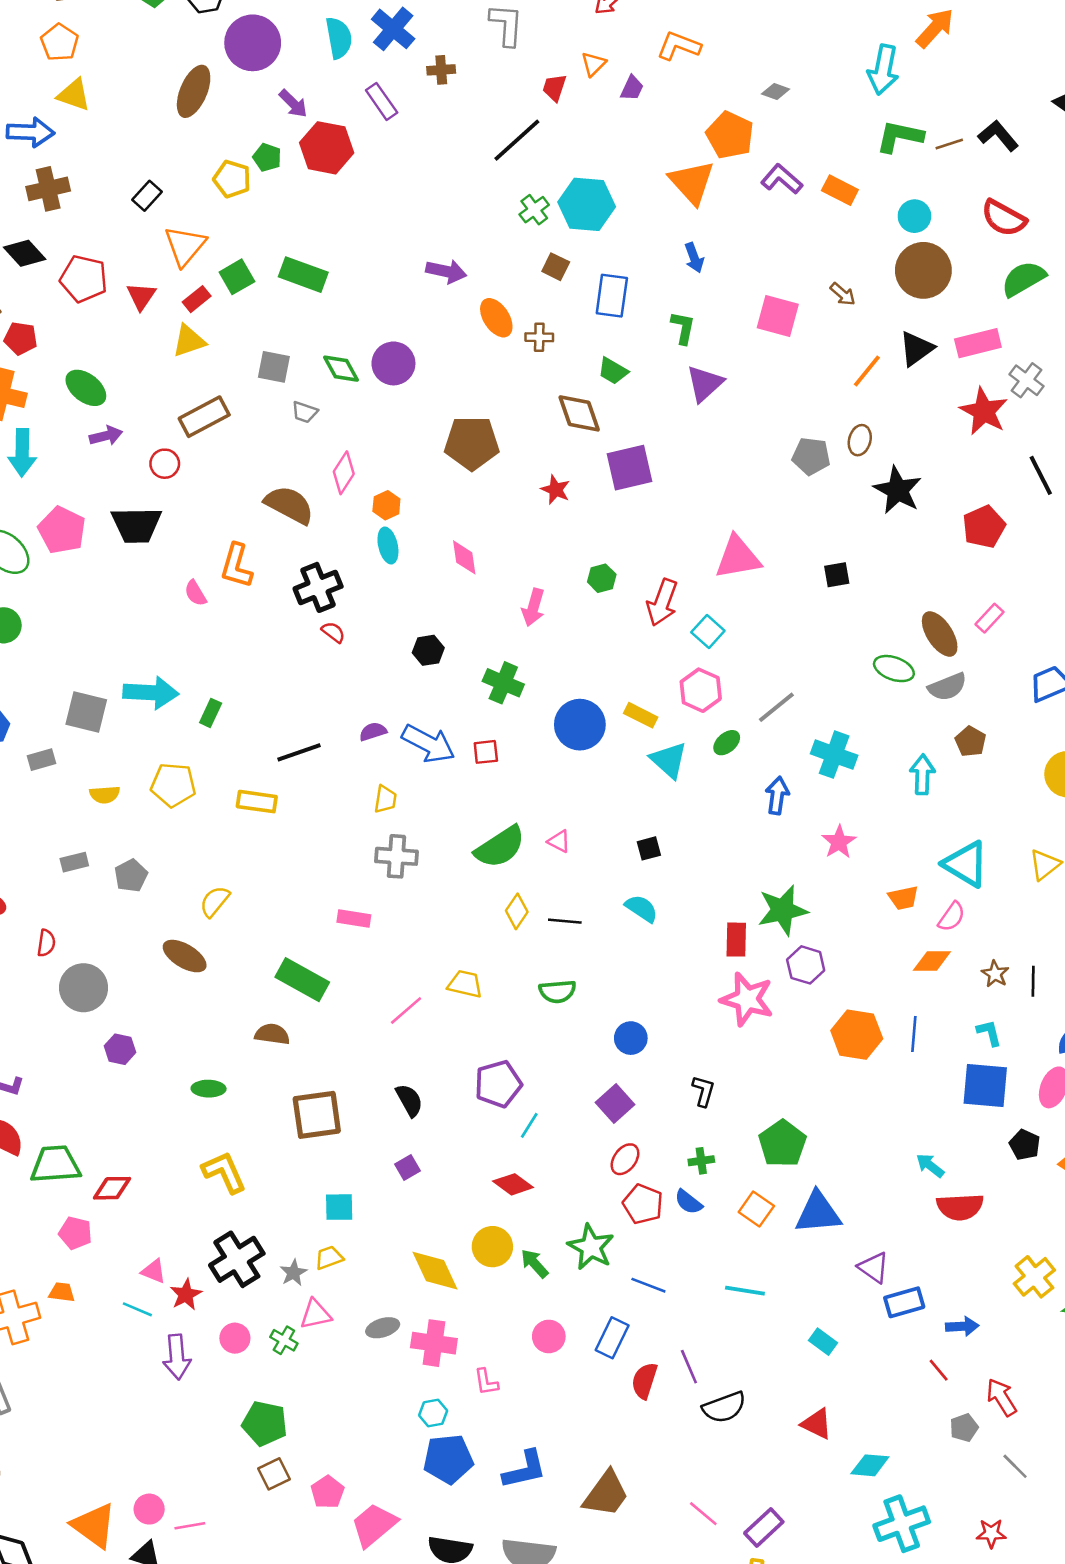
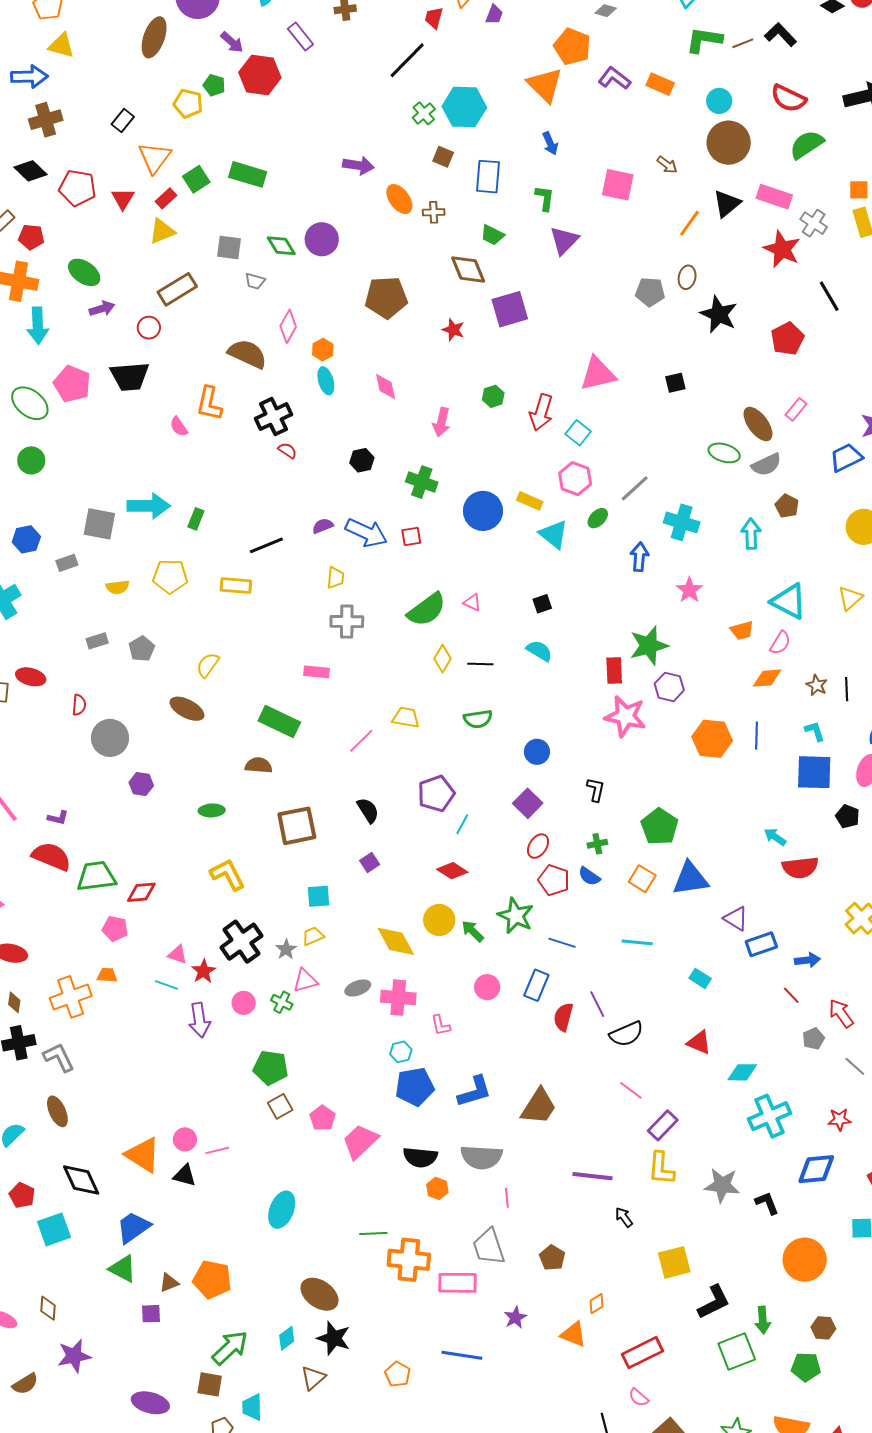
pink rectangle: (978, 343) -> (774, 197), turned 36
pink line: (703, 1514) -> (631, 1090), moved

